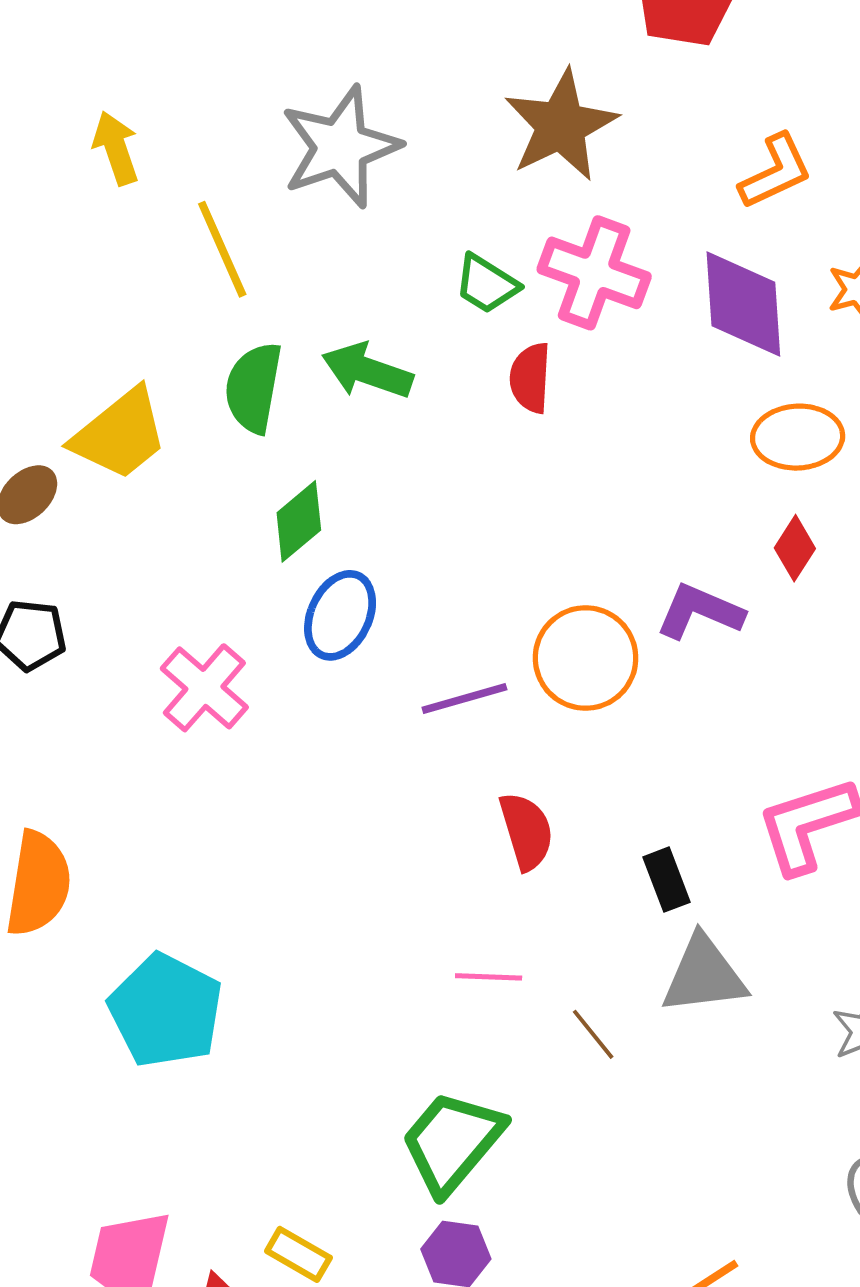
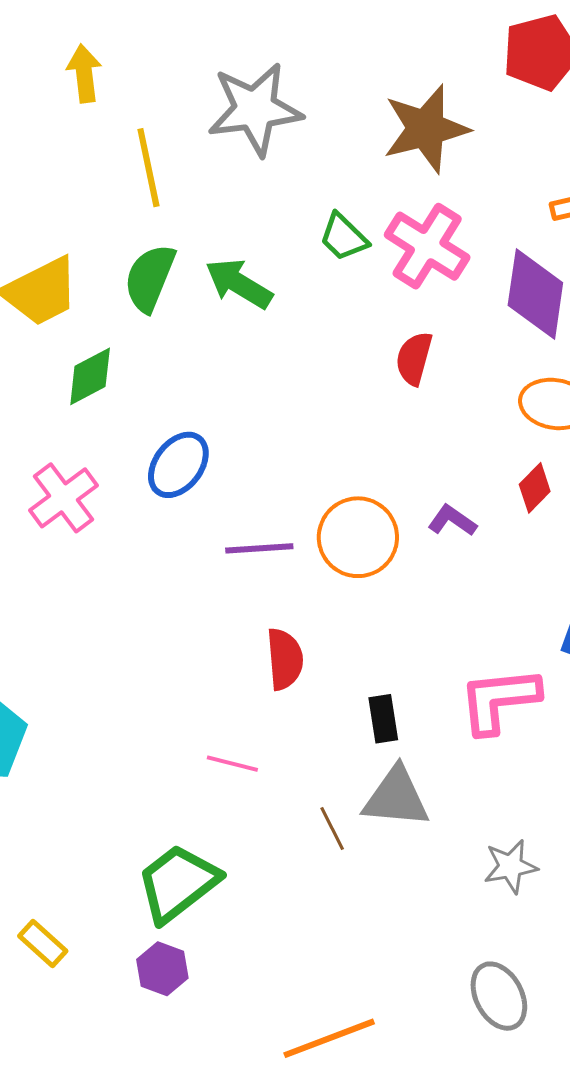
red semicircle: (530, 378) -> (414, 358), moved
green diamond: (299, 521) -> (90, 376), moved
purple L-shape: (700, 611) -> (452, 521), size x0.7
brown line: (593, 1034) -> (332, 829), moved

